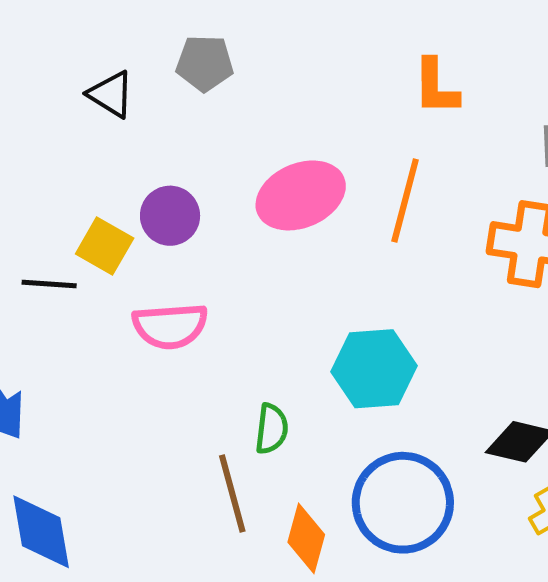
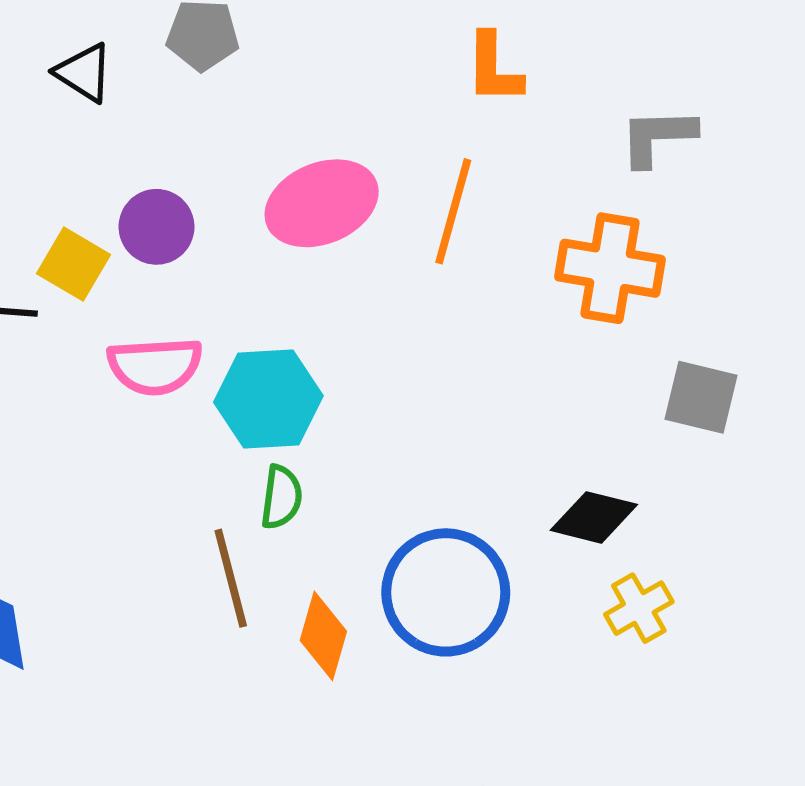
cyan hexagon: (374, 369) -> (268, 399), moved

